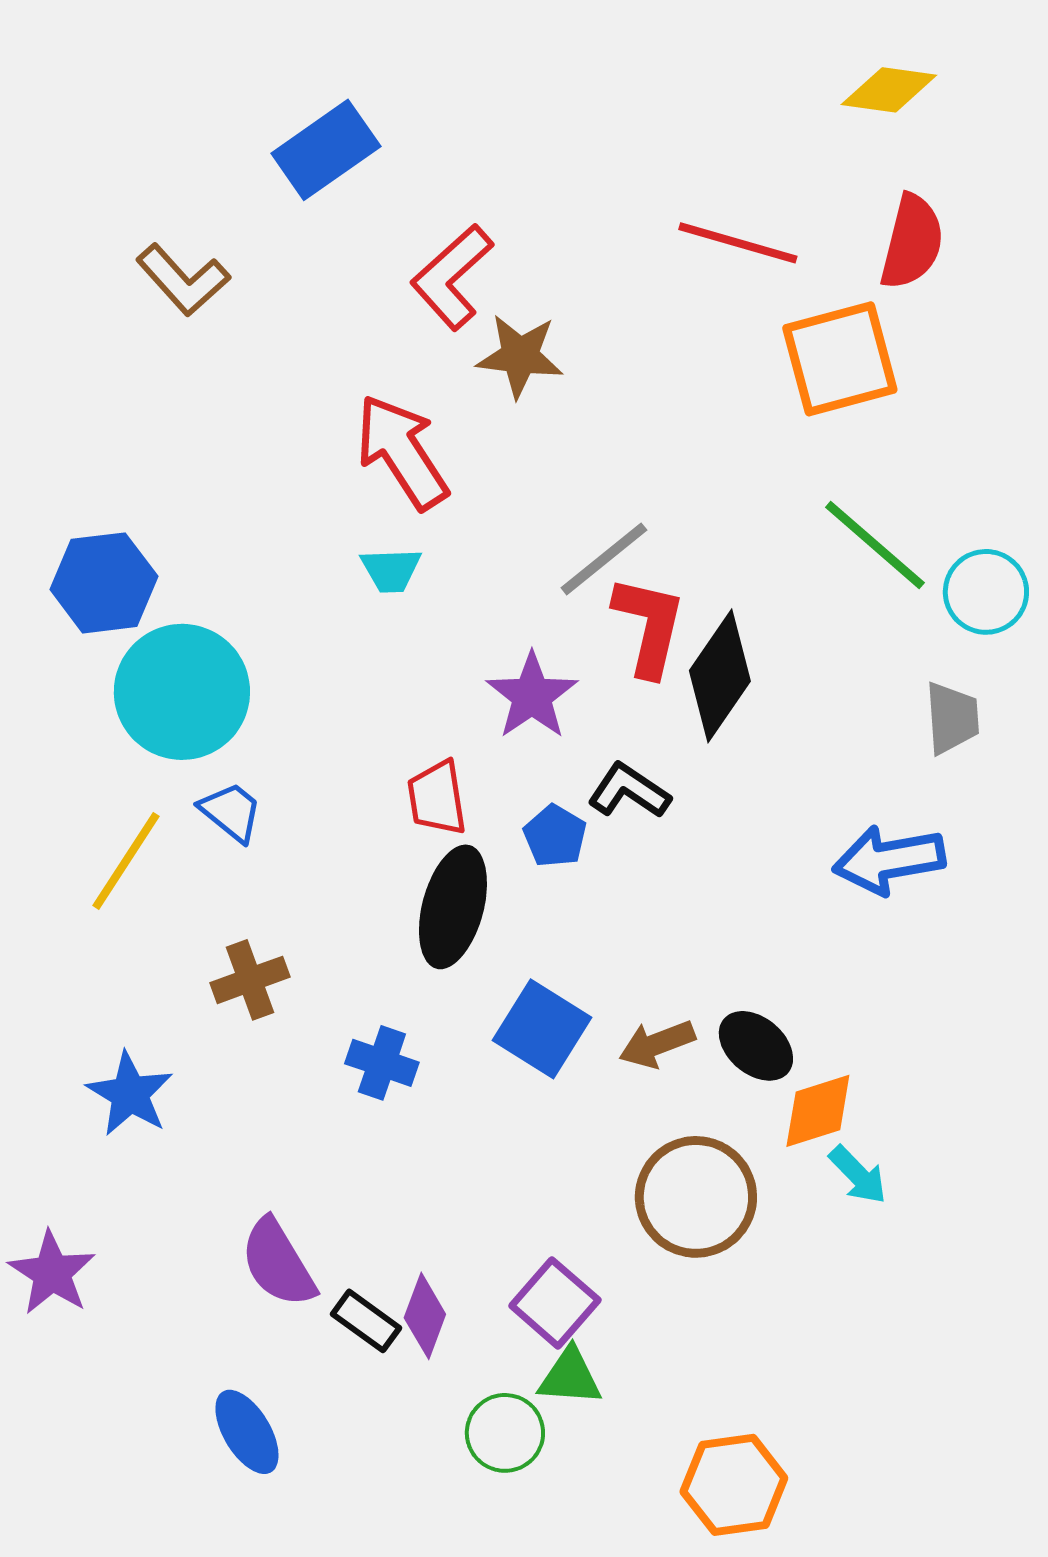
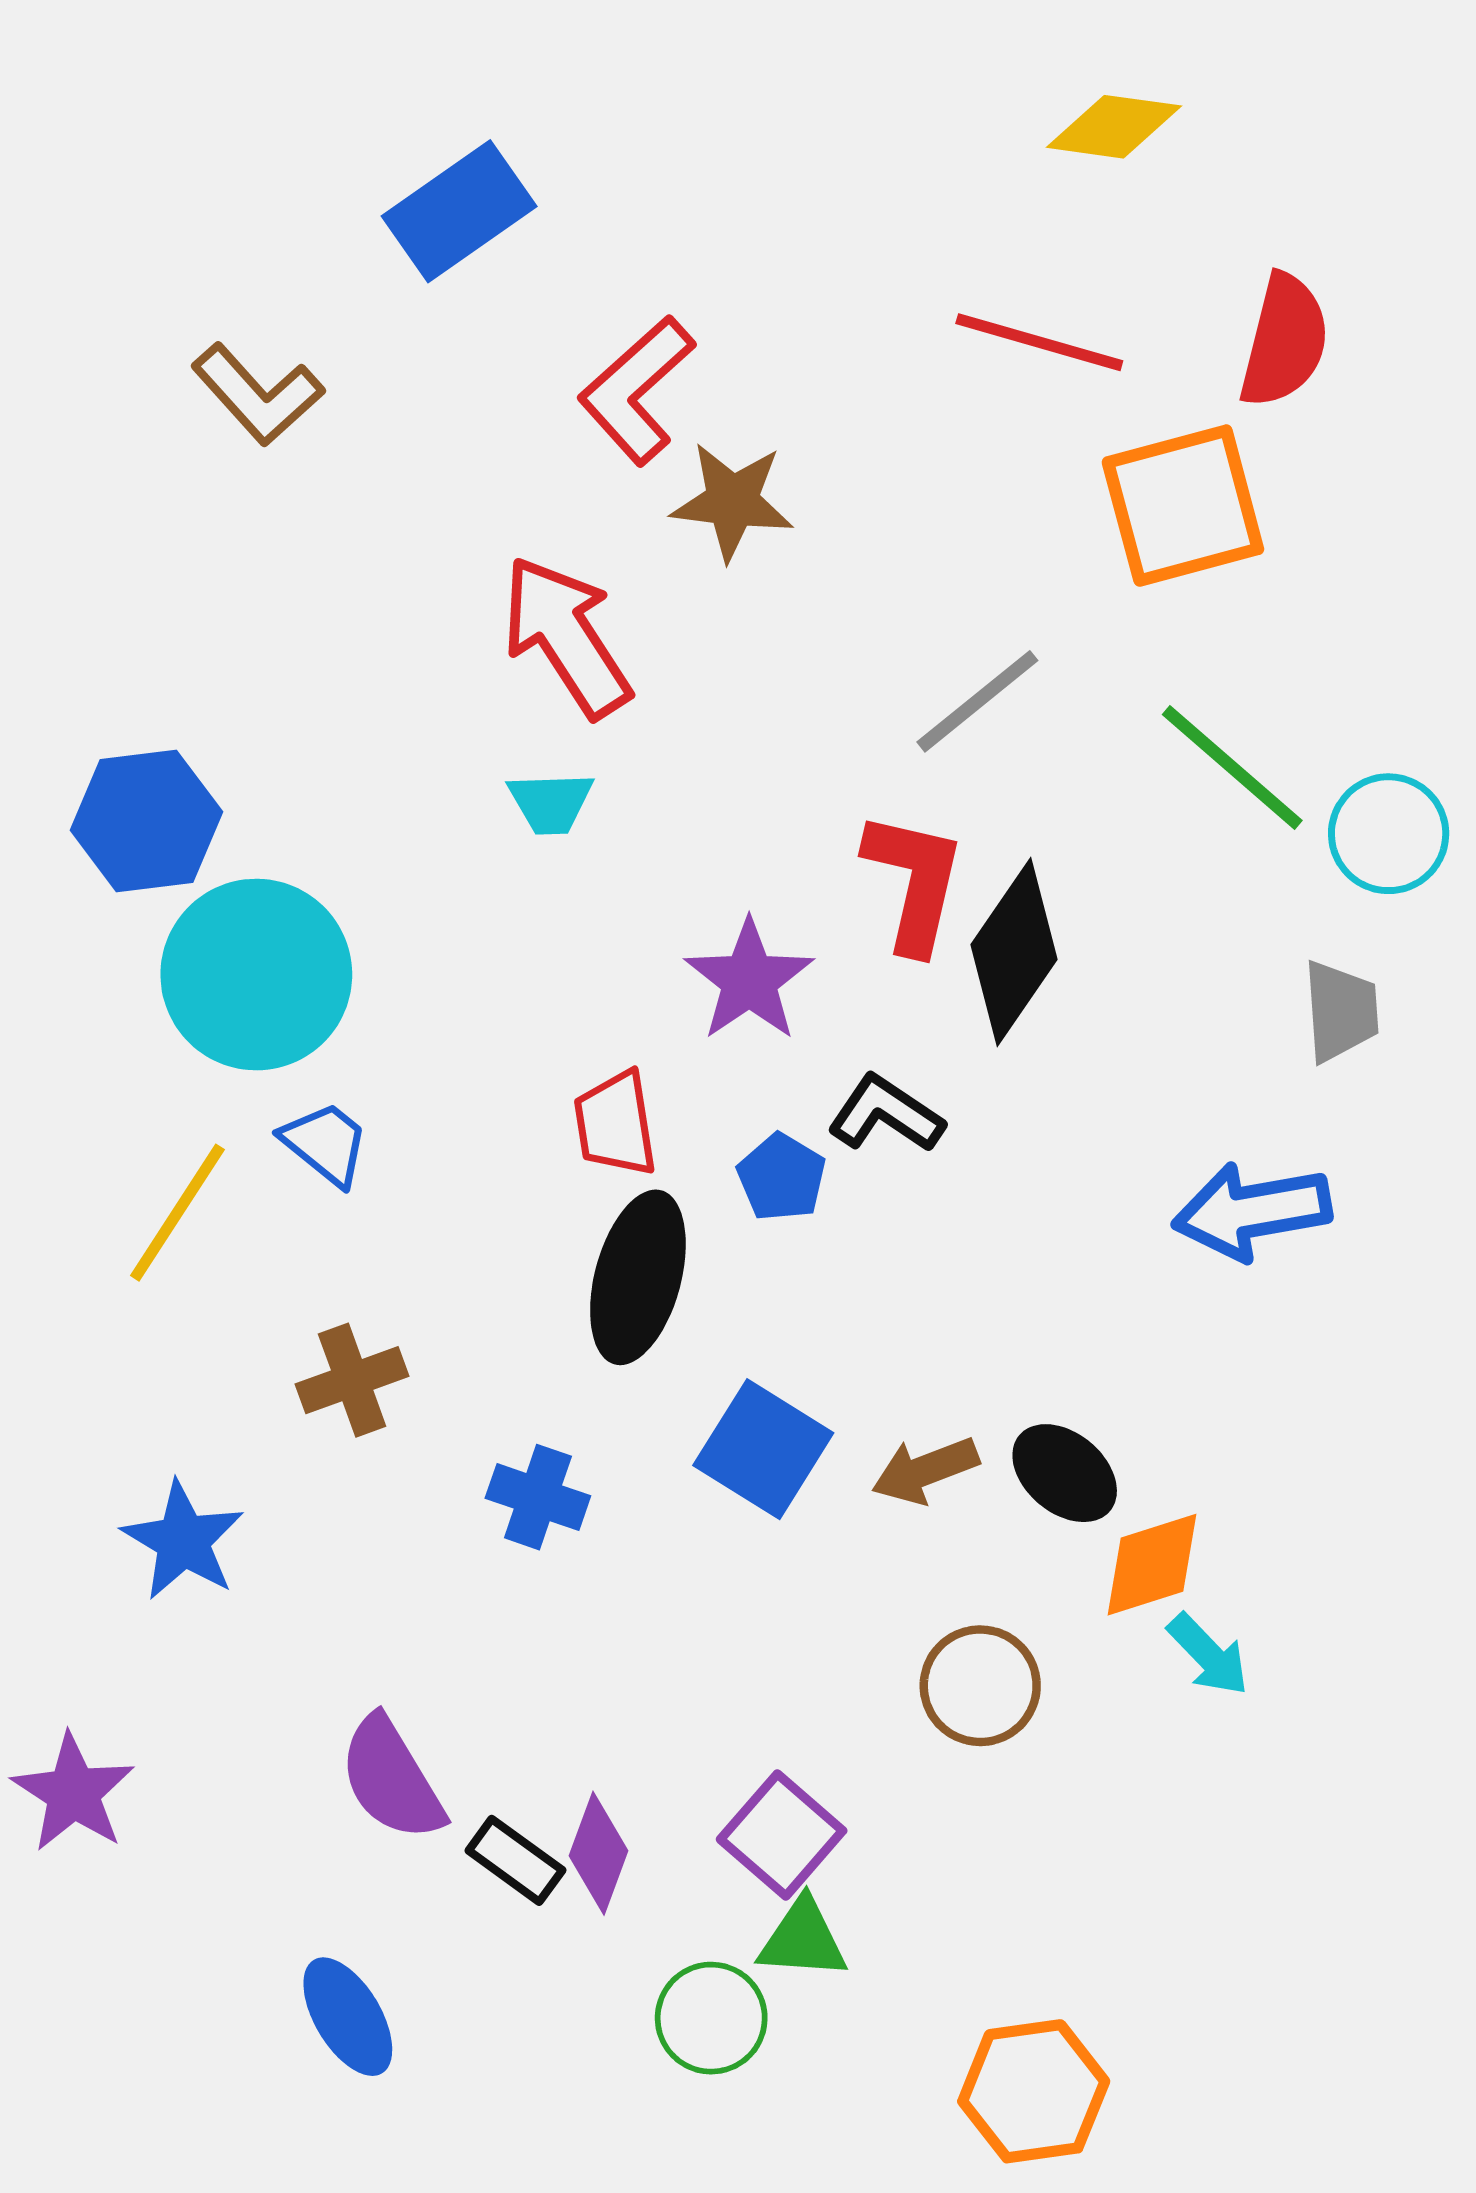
yellow diamond: (889, 90) -> (1114, 127), moved
gray line: (604, 559) -> (977, 701), moved
brown circle: (696, 1197) -> (980, 1686), size x0.7

